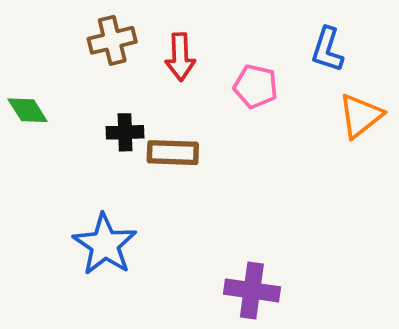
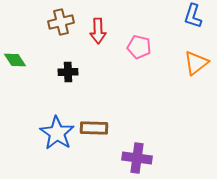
blue L-shape: (327, 50) -> (193, 16), moved
brown rectangle: (173, 153) -> (94, 128), moved

